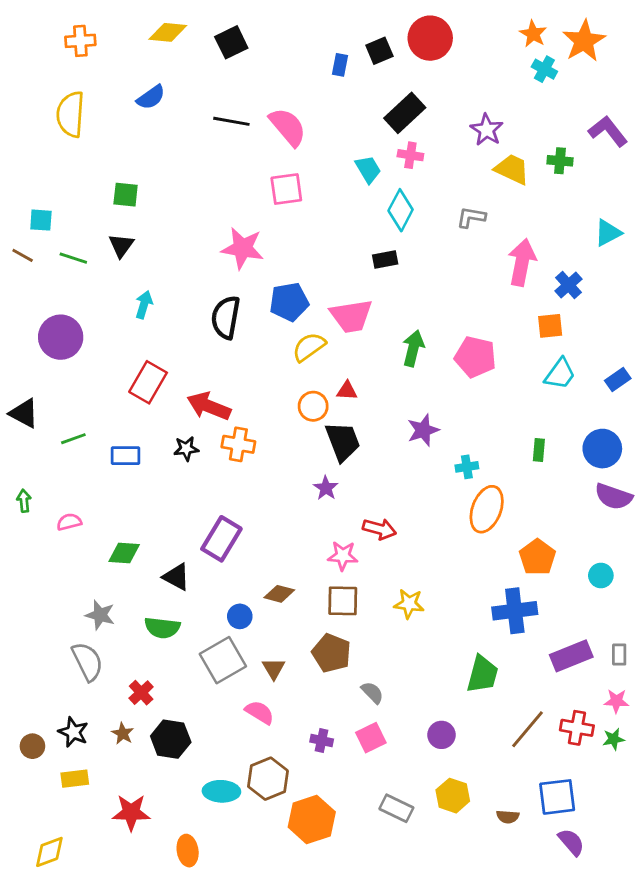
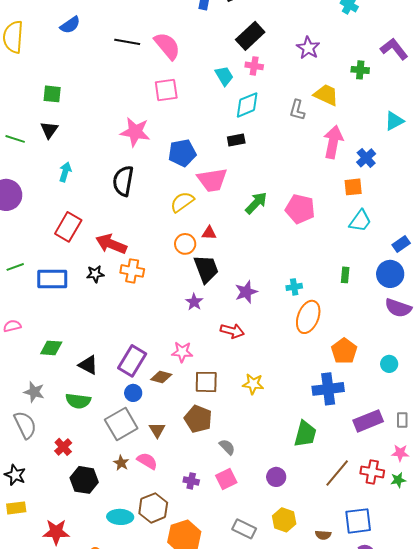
yellow trapezoid: (512, 169) -> (326, 95), moved
cyan diamond: (401, 210) -> (247, 105), turned 40
gray L-shape: (471, 217) -> (297, 110), turned -85
blue pentagon: (289, 302) -> (182, 153), moved
green arrow: (413, 348) -> (256, 203), turned 30
blue rectangle: (618, 379) -> (401, 244), moved
purple star: (423, 430) -> (246, 292), moved
blue rectangle: (126, 456) -> (52, 279), size x1.4
purple rectangle: (221, 539) -> (132, 361), moved
pink star: (343, 556) -> (182, 352), moved
brown star: (123, 733) -> (121, 463), moved

